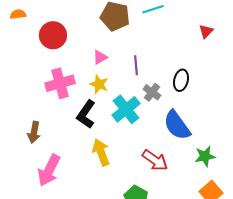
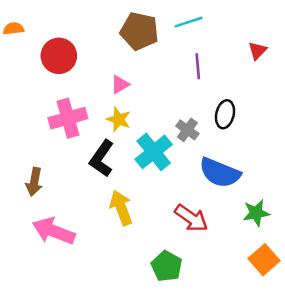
purple line: (136, 65) -> (198, 66), moved
blue semicircle: (177, 125) -> (220, 173), turned -32
pink arrow: (49, 170) -> (54, 231), turned 84

